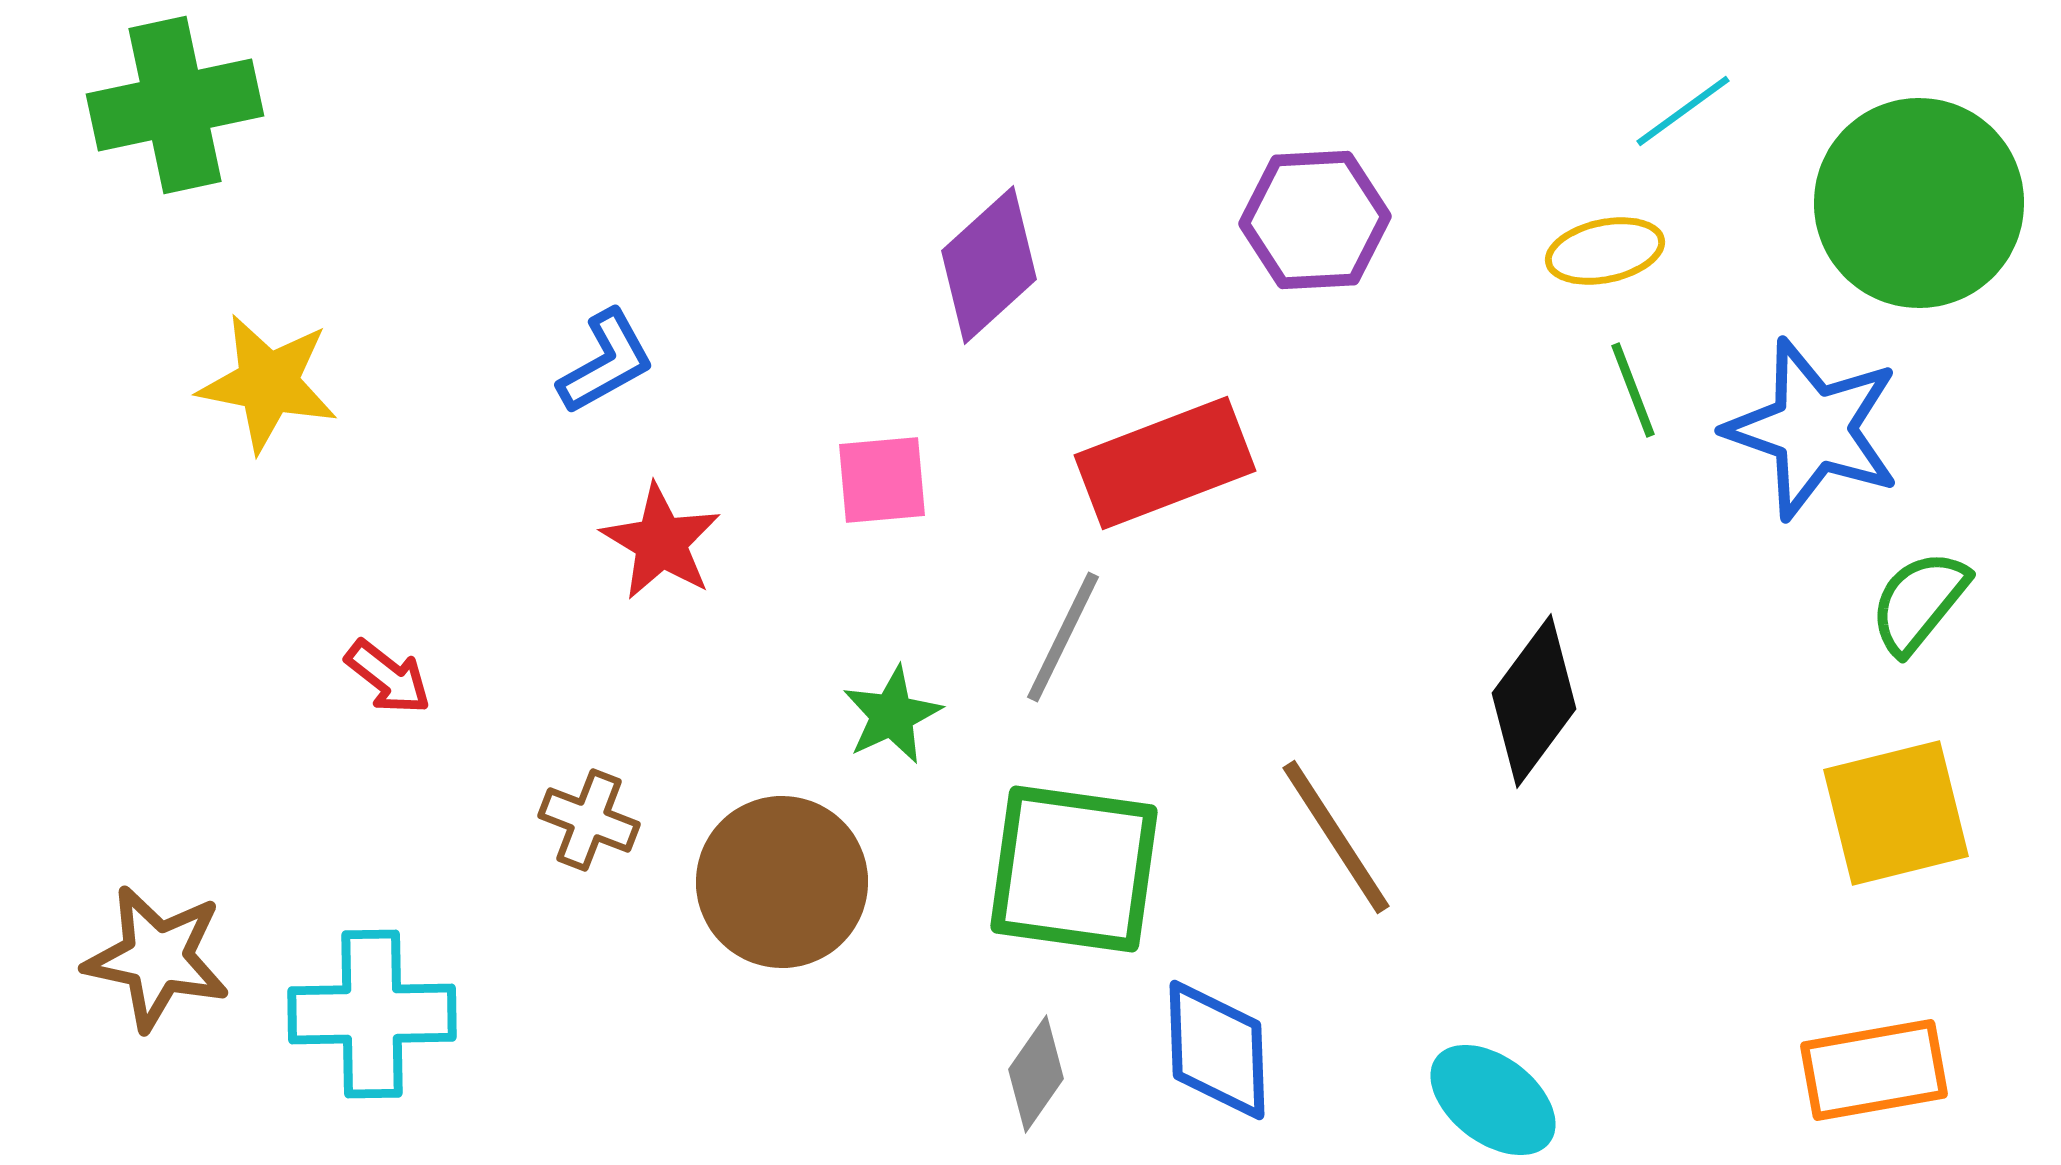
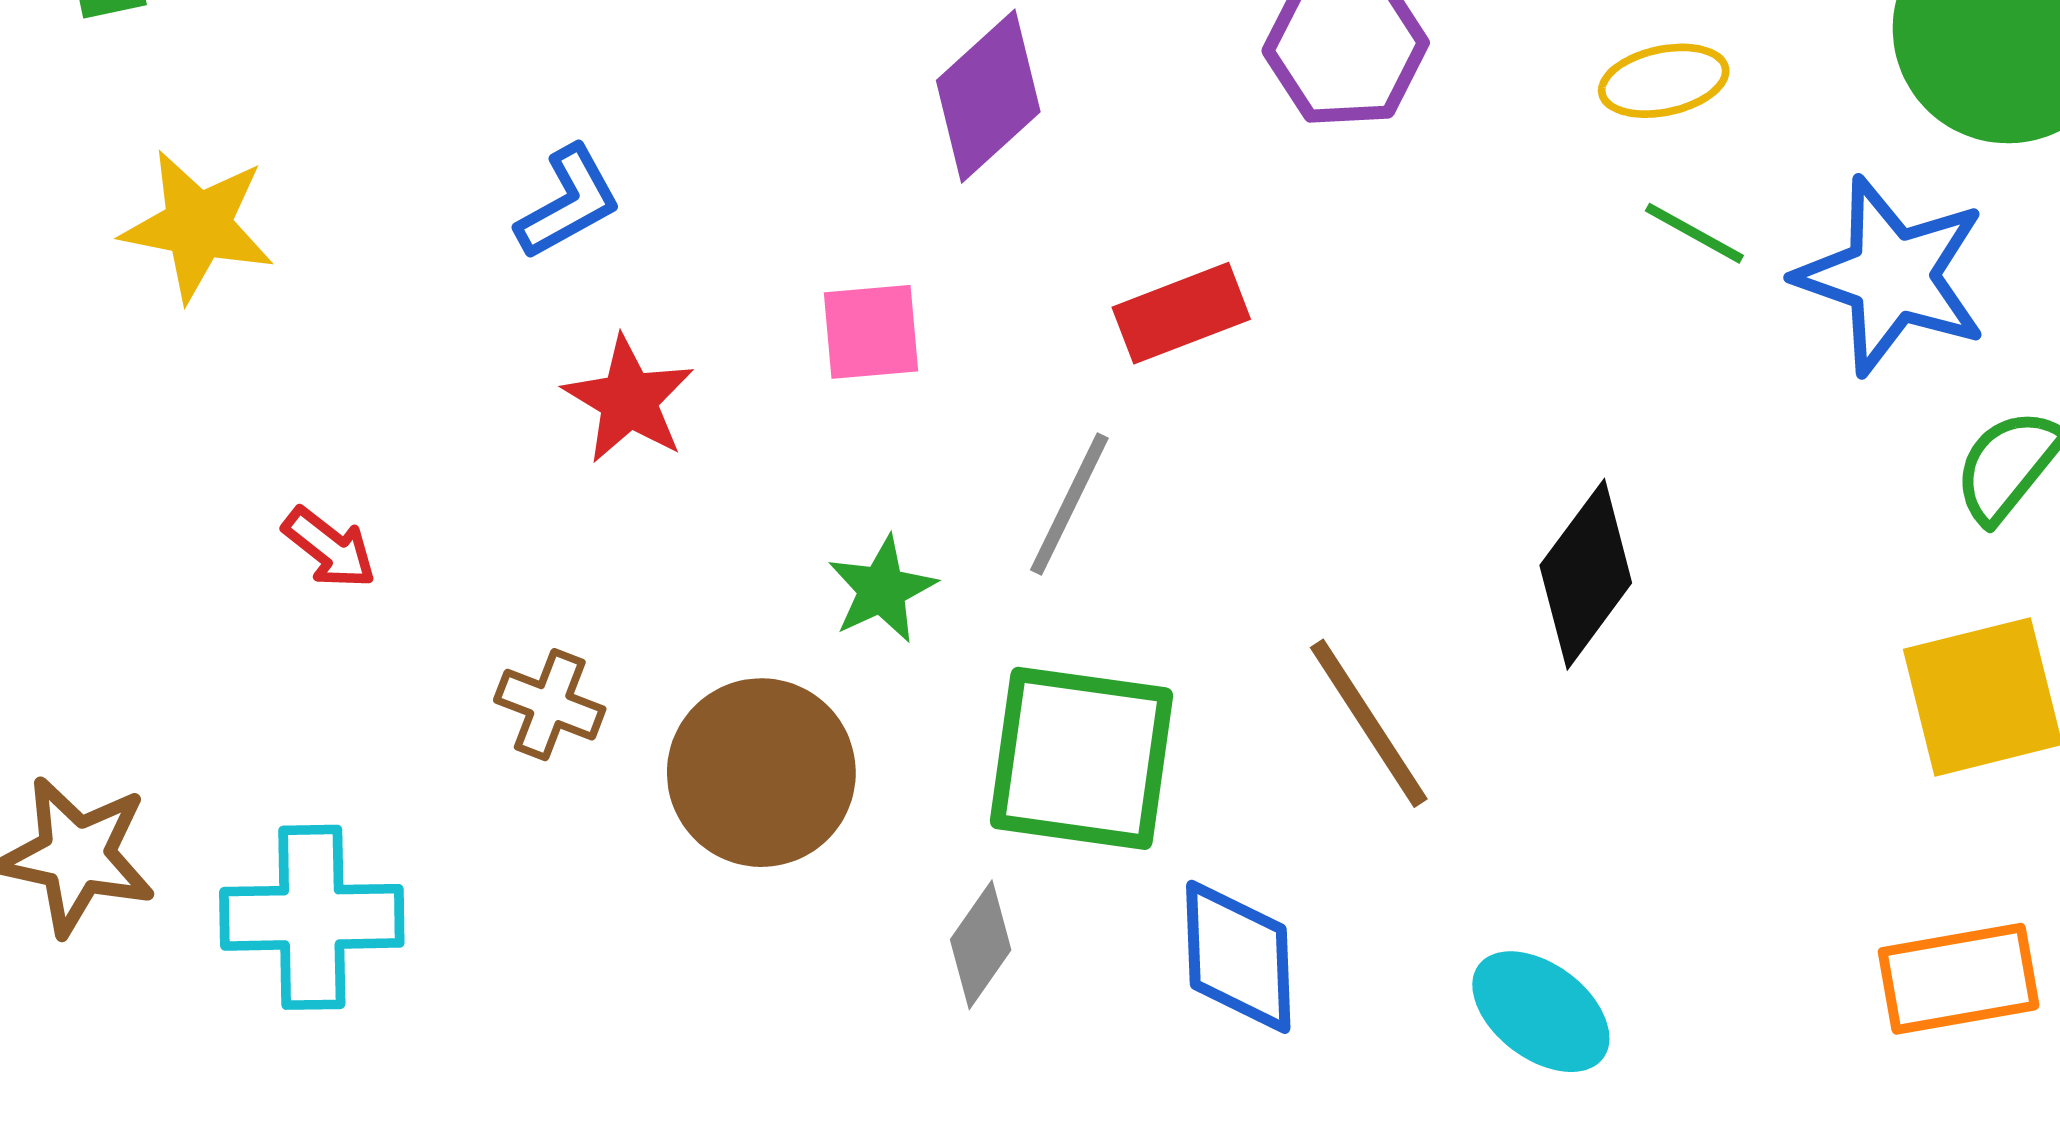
green line: (1633, 390) -> (1694, 233), turned -40
red rectangle: (1165, 463) -> (1181, 313), size x0.7
gray diamond: (1036, 1074) -> (981, 945), moved

